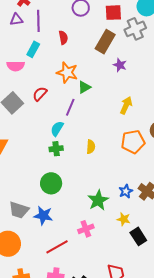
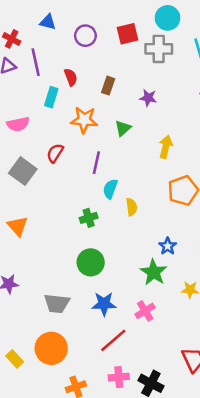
gray cross: (135, 29) -> (159, 49), turned 35
brown rectangle: (105, 42) -> (108, 86), moved, size x0.6
cyan rectangle: (33, 49) -> (51, 97), moved
green triangle: (84, 87) -> (123, 128), moved
cyan semicircle: (57, 129) -> (110, 189), moved
blue star: (126, 191) -> (168, 246), moved
blue star: (43, 216) -> (104, 304), moved

